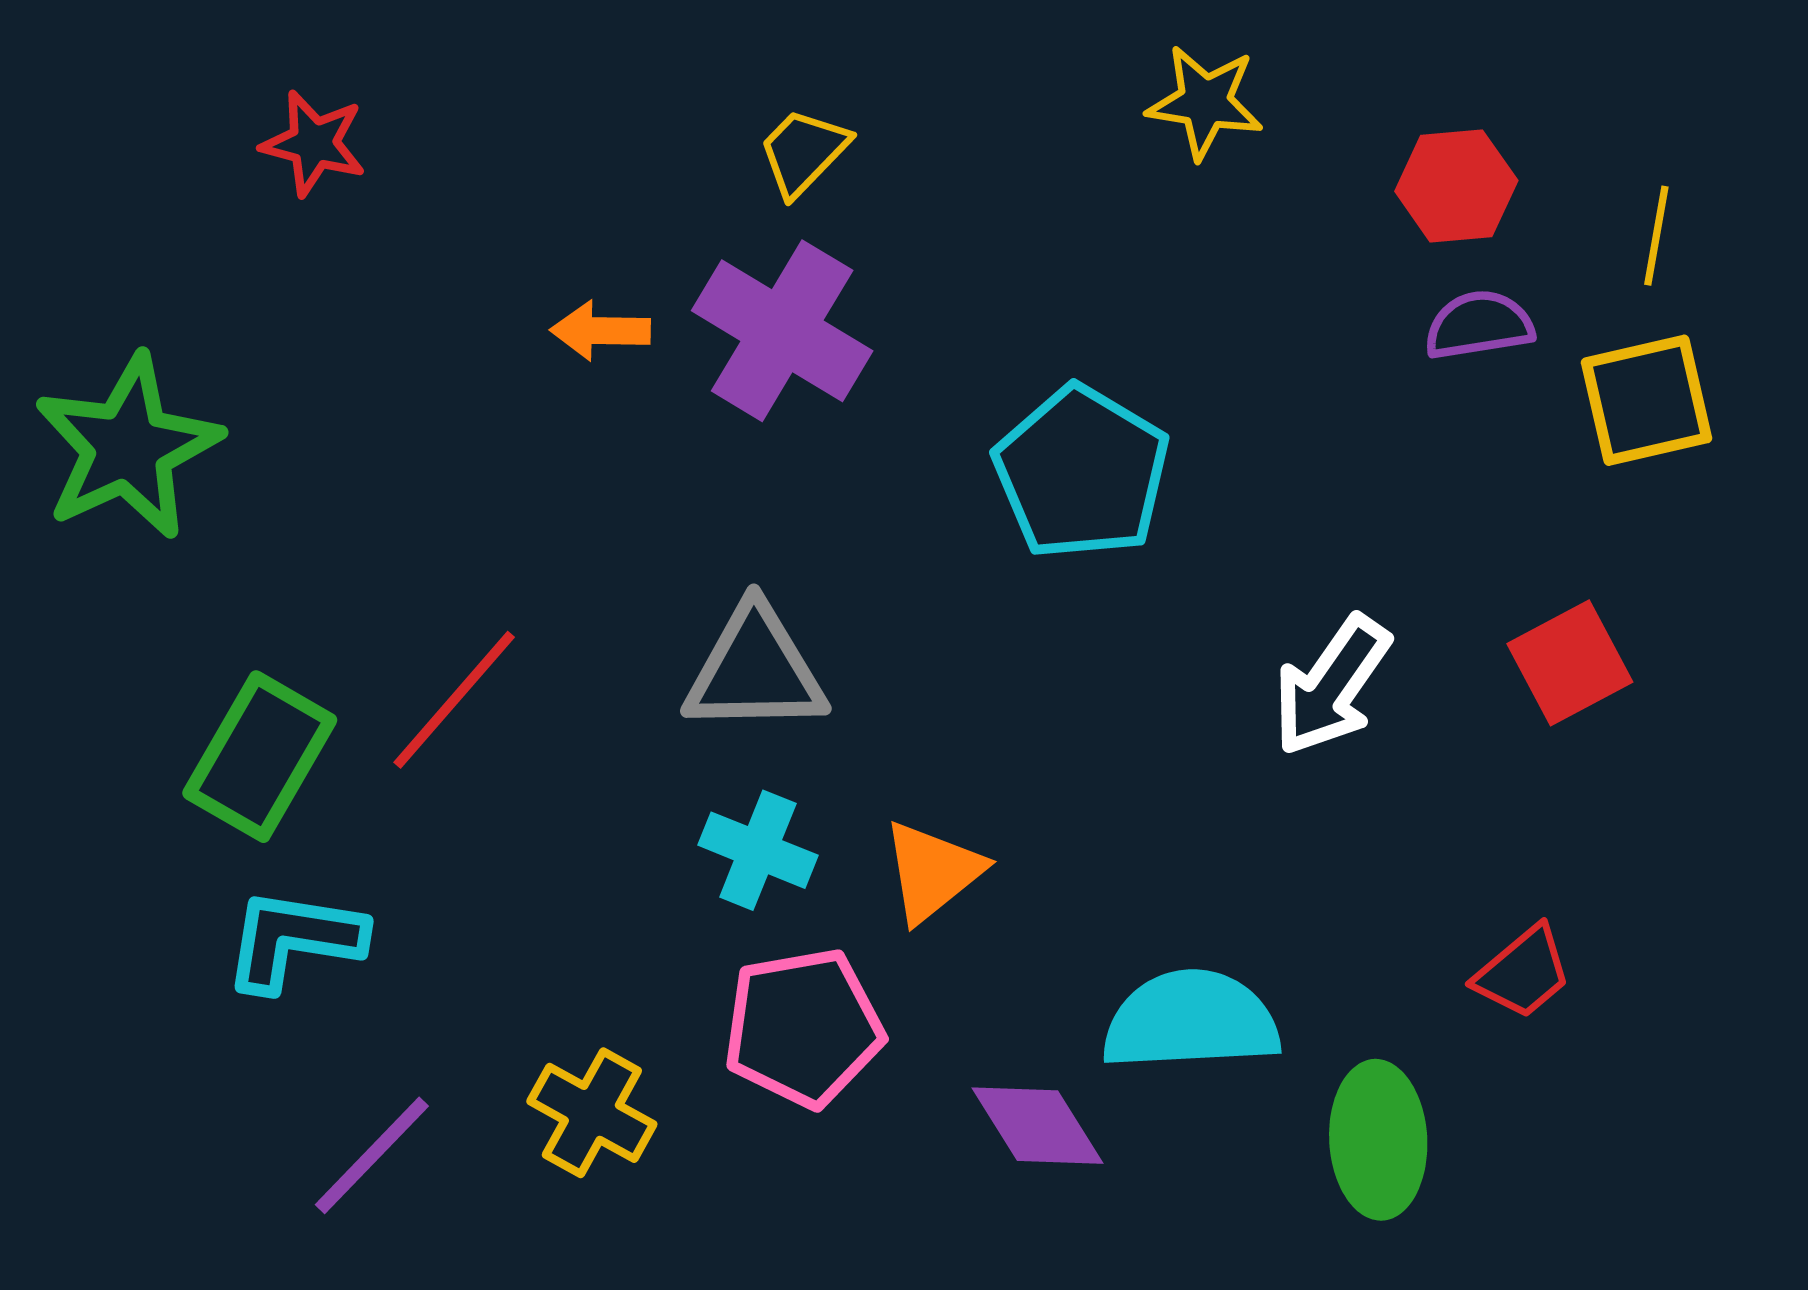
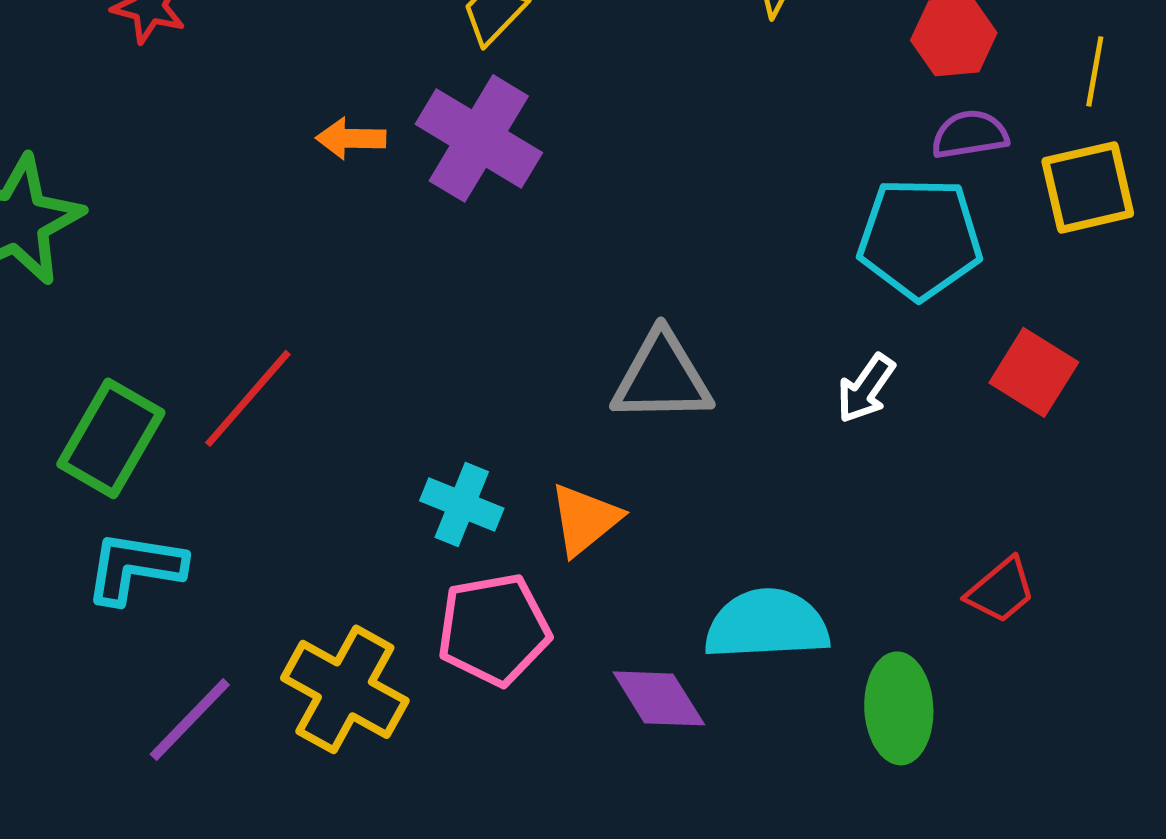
cyan pentagon: (1082, 473) -> (920, 238), moved, turned -30
red square: (1570, 663) -> (1034, 372), turned -30
gray triangle: (755, 670) -> (662, 377), moved
white arrow: (1331, 686) -> (866, 388), size x0.7
yellow cross: (592, 1113) -> (345, 689), size x1.4

